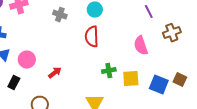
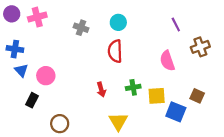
red arrow: (55, 73) -> (101, 90), moved, turned 112
brown square: (180, 80) -> (197, 96), moved
blue square: (159, 85) -> (176, 112), moved

